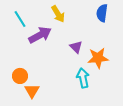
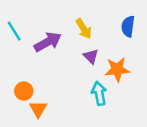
blue semicircle: (102, 13) -> (128, 26), moved
yellow arrow: (58, 14) -> (84, 29), moved
cyan line: (20, 19) -> (14, 31), moved

